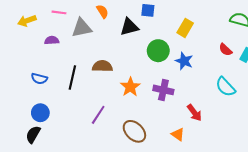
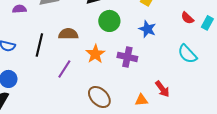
green circle: (158, 51) -> (109, 21), moved
red arrow: (194, 113) -> (162, 89), moved
purple line: (98, 115) -> (64, 69), moved
orange triangle: (178, 134) -> (141, 100), turned -40

